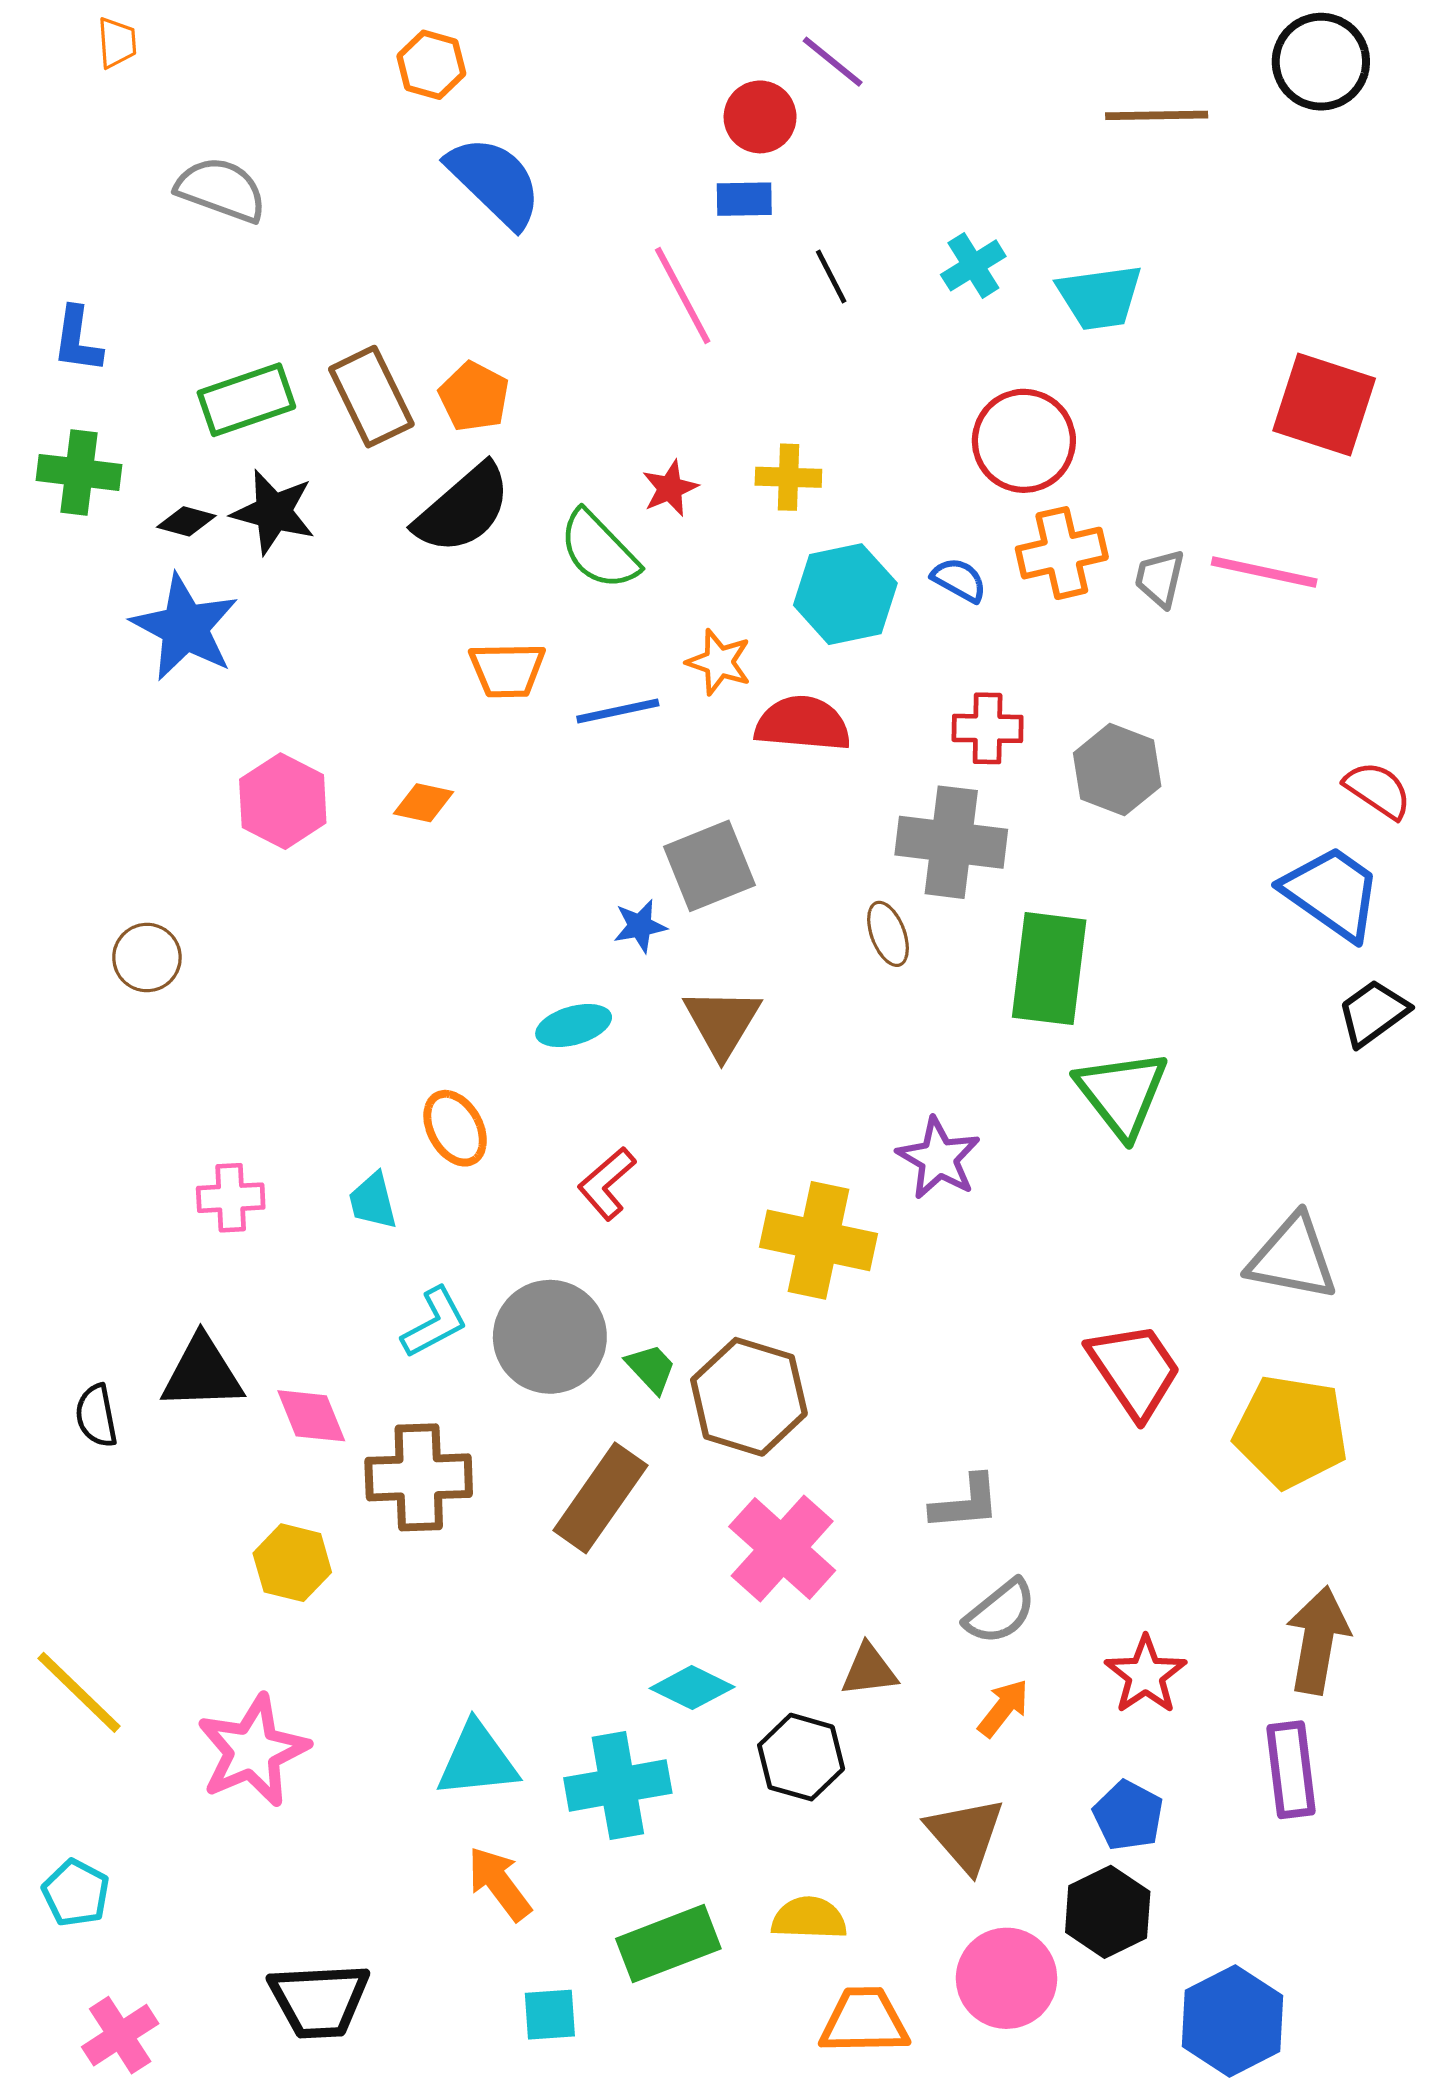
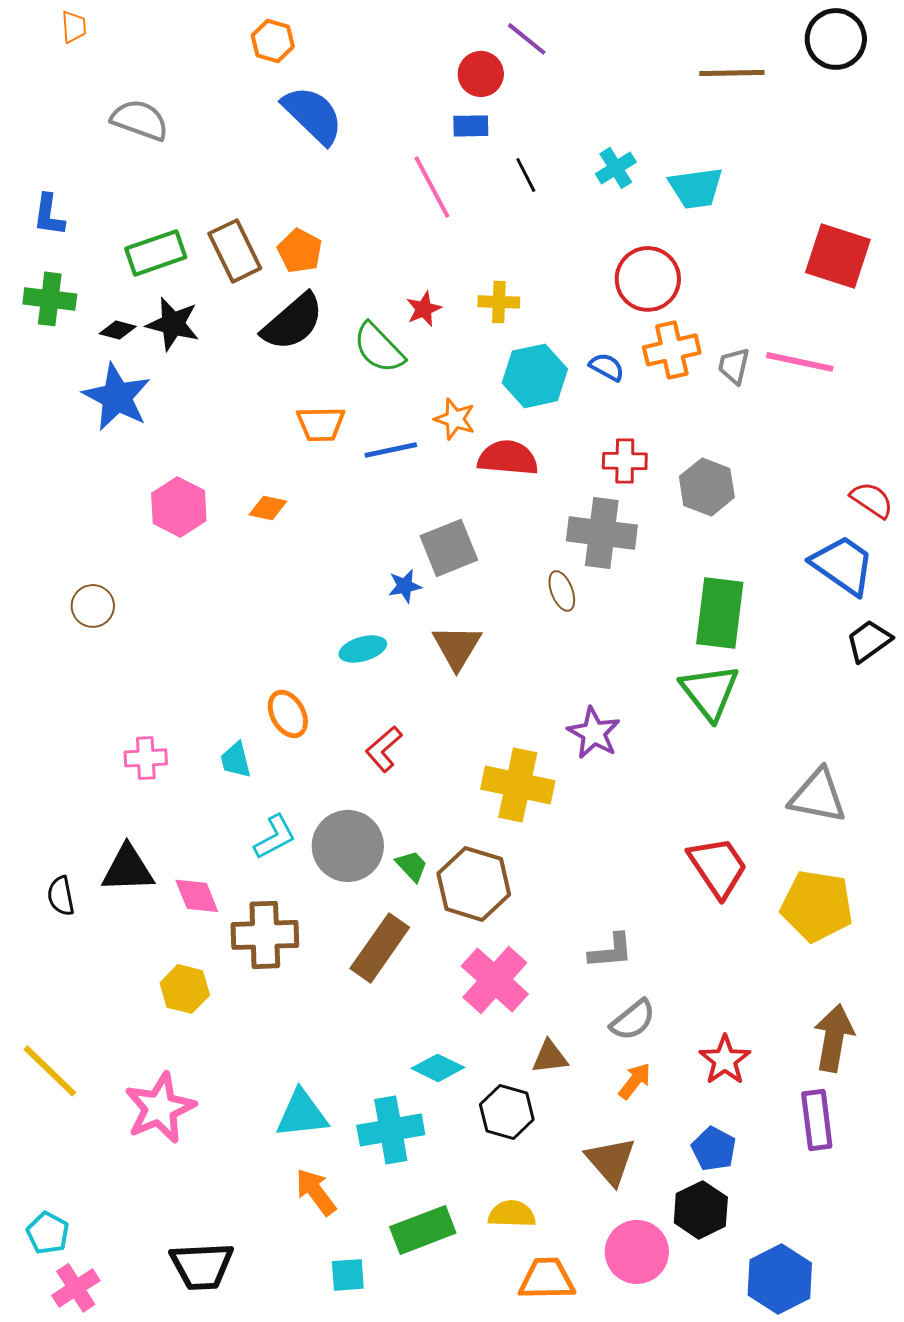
green rectangle: (1049, 969) -> (720, 613), moved
cyan pentagon: (76, 1893) -> (48, 1233), moved

